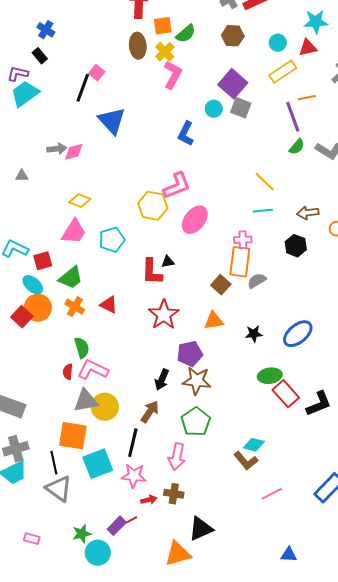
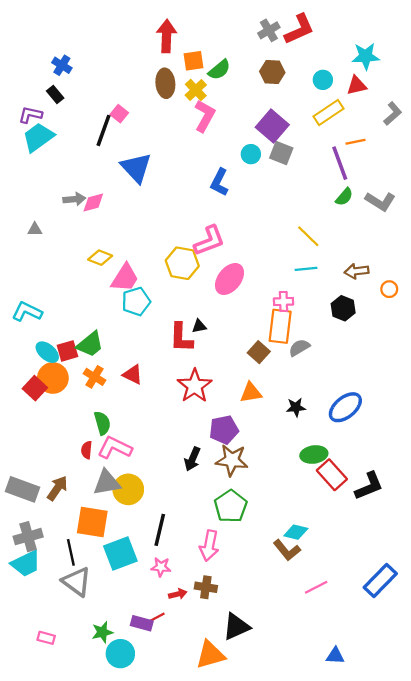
pink trapezoid: (74, 232) -> (125, 278), moved
red square: (43, 261) -> (67, 351), moved
brown arrow: (150, 412) -> (57, 488), moved
pink star: (134, 476) -> (161, 567), size x0.7
purple rectangle: (117, 526) -> (142, 623), turned 60

